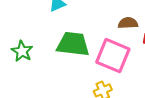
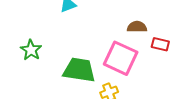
green trapezoid: (73, 44) -> (79, 70), moved

